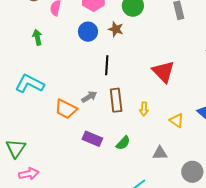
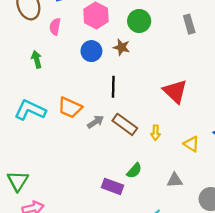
brown rectangle: (116, 100) -> (125, 124), turned -45
orange trapezoid: (66, 109) -> (70, 108), moved
purple rectangle: (92, 139) -> (112, 186), moved

